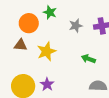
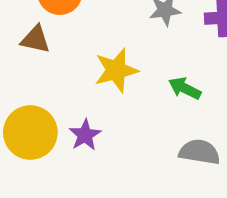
yellow star: (46, 51) -> (116, 70), moved

